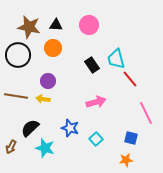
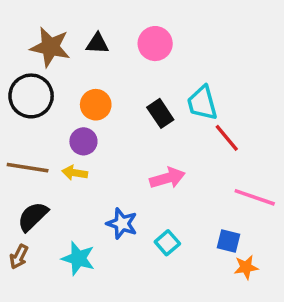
orange circle: (53, 48) -> (96, 105), moved
pink line: (146, 113) -> (255, 197), turned -45
black semicircle: (30, 128) -> (33, 217), moved
orange star: (126, 160) -> (246, 267), moved

